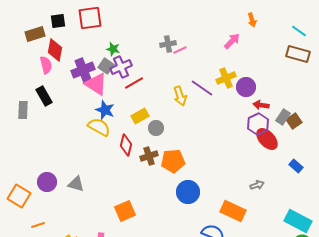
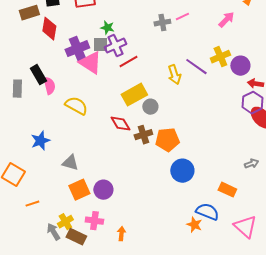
pink line: (180, 50) -> (182, 17), moved
pink semicircle: (46, 65) -> (49, 86), moved
gray square: (106, 66) -> (100, 45), turned -35
blue star: (105, 110) -> (40, 141), moved, turned 30
yellow rectangle: (140, 116) -> (134, 95), size x1.4
yellow semicircle: (99, 127) -> (76, 106), moved
red diamond: (126, 145) -> (120, 124), turned -45
purple circle: (47, 182) -> (103, 190), moved
orange square: (125, 211) -> (79, 190), moved
orange rectangle: (233, 211) -> (227, 190), size x0.7

